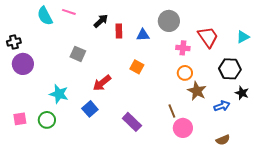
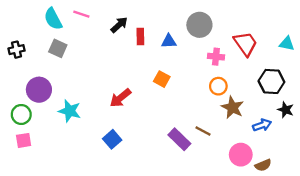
cyan triangle: (243, 37) -> (287, 44), turned 40
gray square: (78, 54) -> (58, 48), moved
purple circle: (23, 64) -> (39, 90), moved
blue square: (90, 109) -> (112, 139), moved
brown line: (172, 111) -> (203, 131), turned -40
green circle: (47, 120) -> (21, 114), moved
purple rectangle: (132, 122) -> (179, 139), moved
pink circle: (183, 128) -> (241, 155), moved

